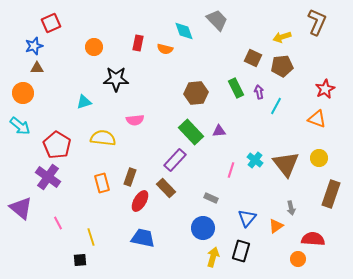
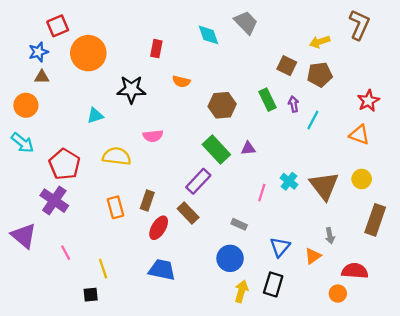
orange circle: (94, 47) -> (88, 53), moved, size x1.8
orange semicircle: (165, 49) -> (181, 81), moved

